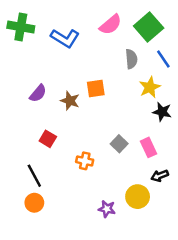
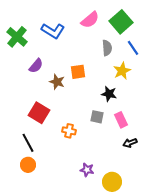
green cross: (21, 27) -> (17, 37), moved, turned 30
purple semicircle: (38, 93) -> (36, 66), moved
black star: (162, 112) -> (109, 94), moved
red square: (48, 139) -> (39, 113), size x1.5
gray square: (119, 144) -> (97, 117), turned -32
yellow circle: (138, 197) -> (112, 182), moved

